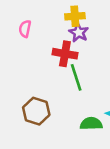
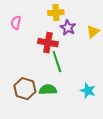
purple star: (79, 32) -> (68, 28), moved
green semicircle: (91, 124) -> (48, 90), moved

